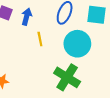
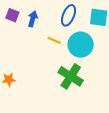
yellow line: (40, 39) -> (54, 40), moved, turned -56

